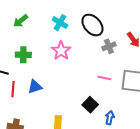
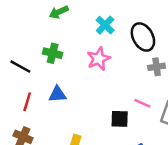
red line: (13, 89) -> (27, 102), moved
black square: (90, 105) -> (120, 119), moved, turned 35

